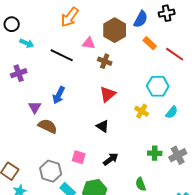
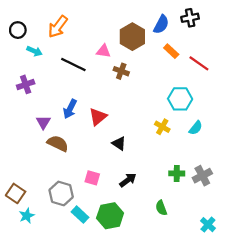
orange arrow: (70, 17) -> (58, 27), moved
red triangle: (108, 94) -> (98, 117), moved

